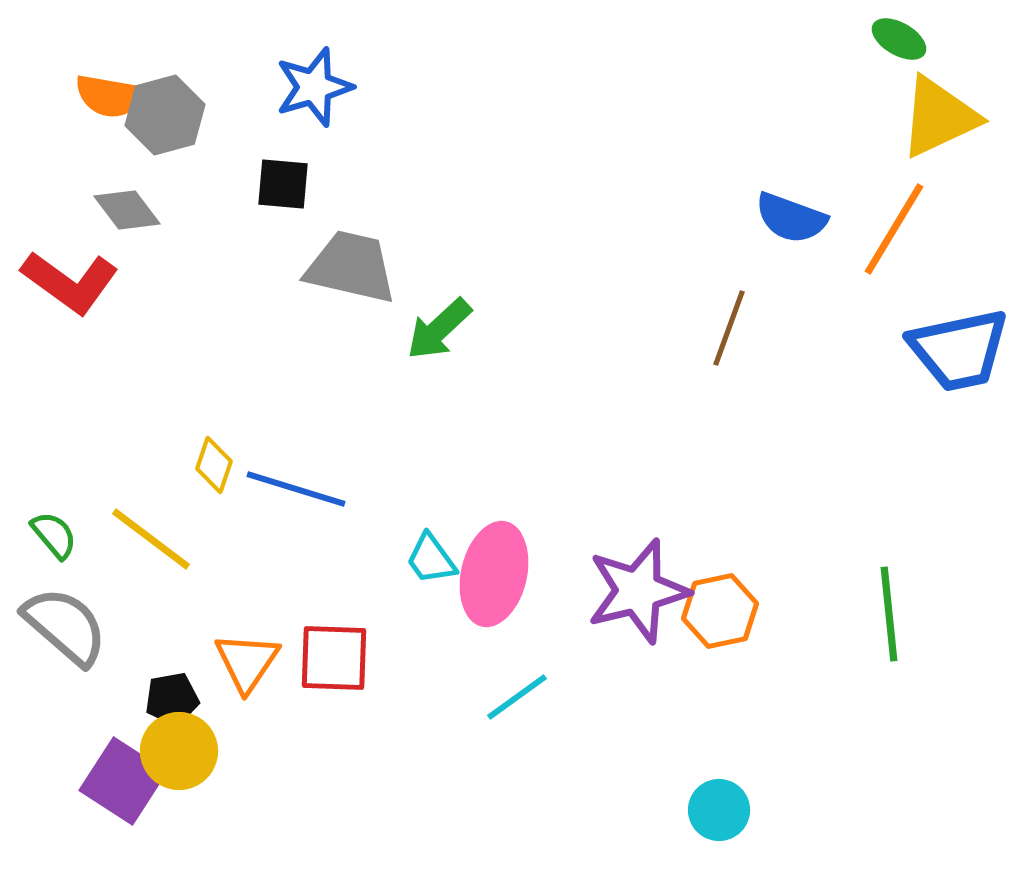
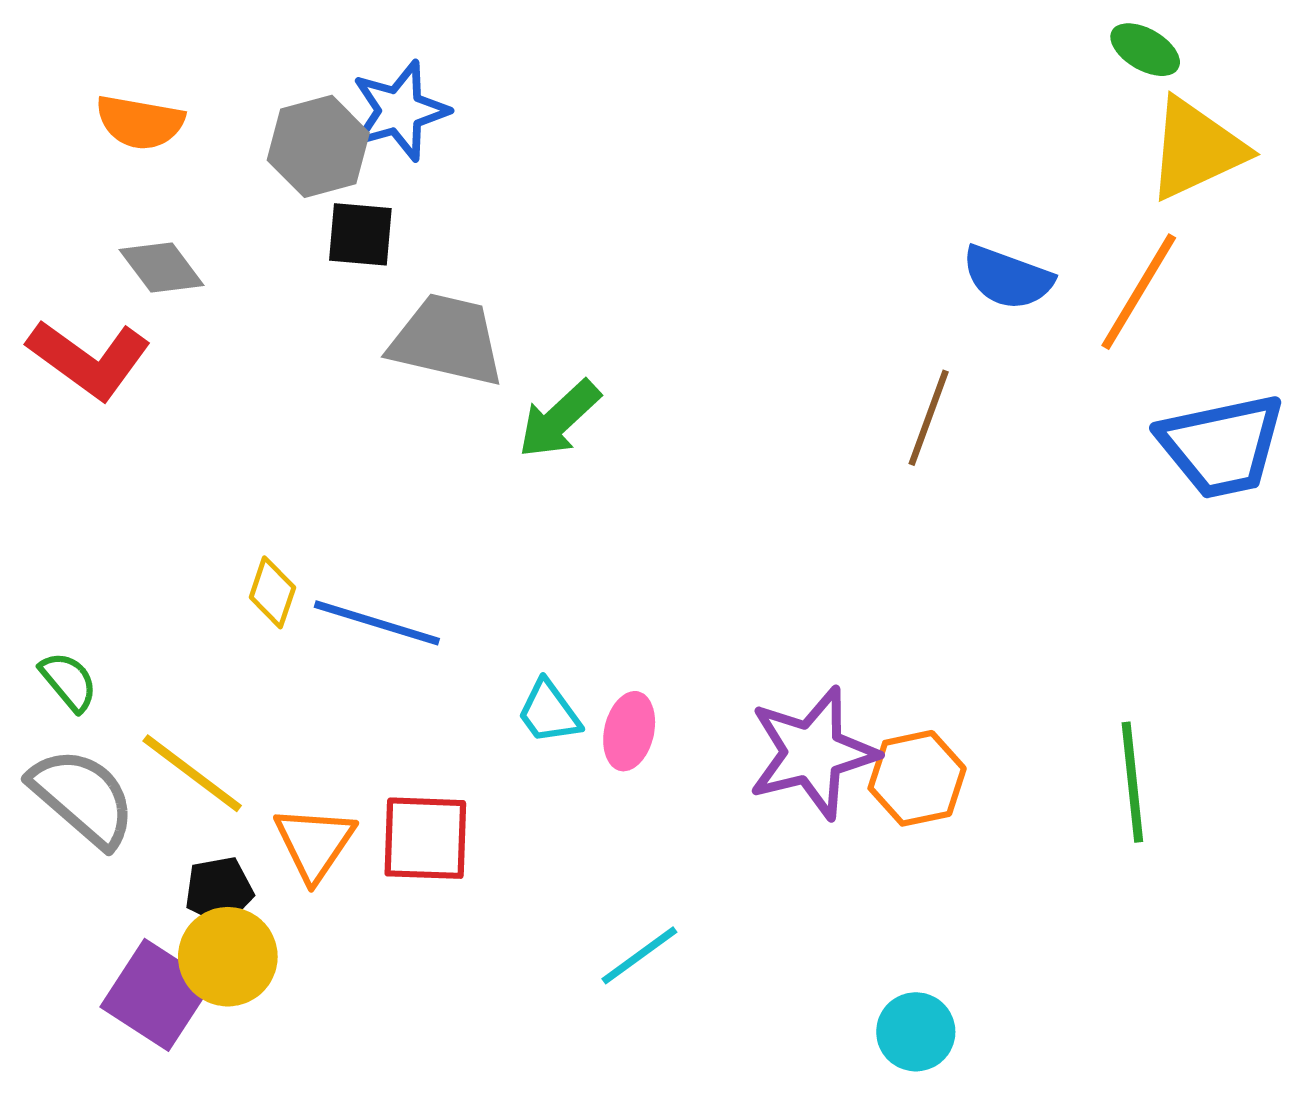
gray hexagon: (165, 115) -> (318, 146), moved
yellow line: (151, 539) -> (192, 773), moved
pink ellipse: (494, 574) -> (629, 731), size x0.6
cyan line: (517, 697) -> (639, 955), moved

